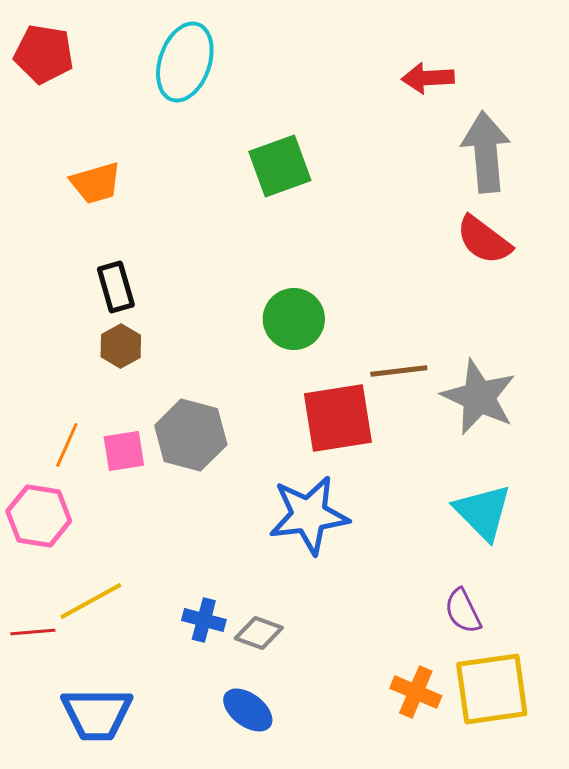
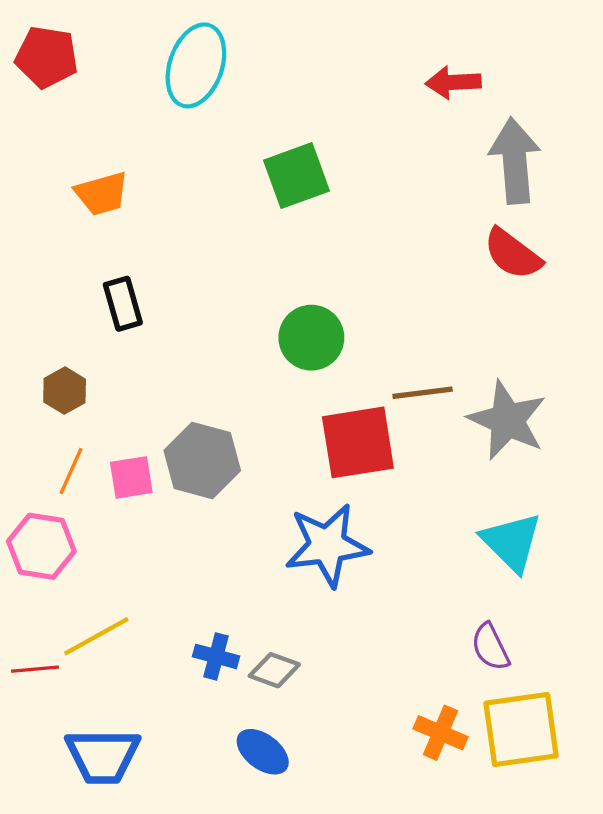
brown hexagon: (121, 346) -> (65, 391), moved

